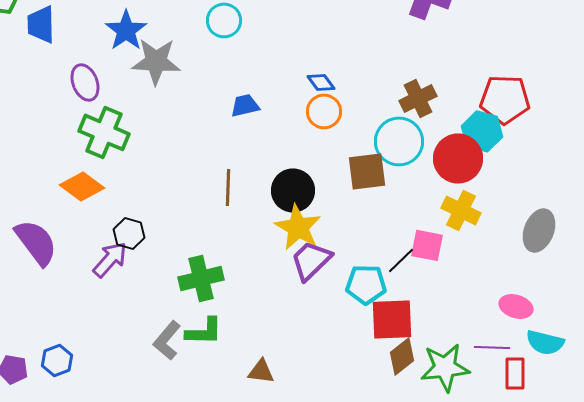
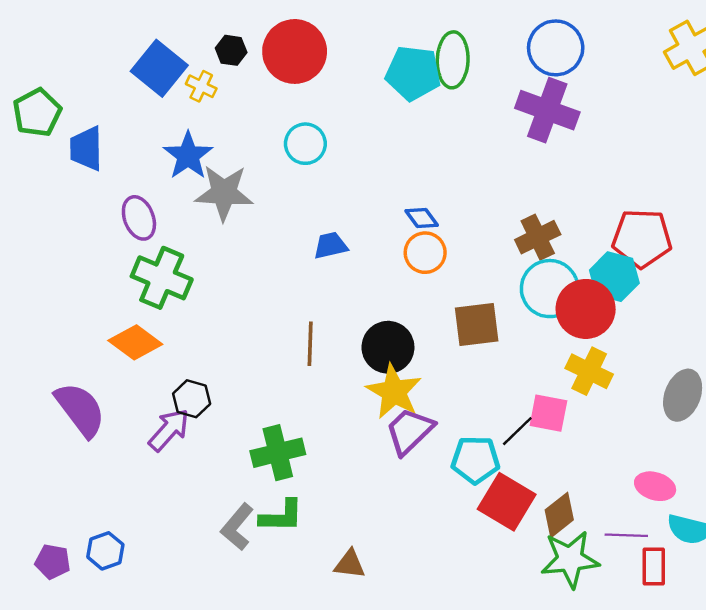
cyan circle: (399, 141) -> (550, 289), moved
red square: (392, 319) -> (507, 502), turned 33
brown diamond: (402, 356) -> (559, 515), moved

